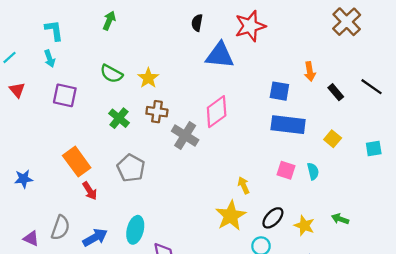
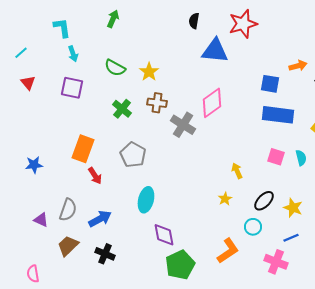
cyan arrow: (50, 59) -> (73, 54), moved
orange arrow: (310, 72) -> (298, 66), turned -96
orange rectangle: (77, 162) -> (83, 149), turned 56
yellow star: (231, 216) -> (225, 199), size x0.5
cyan ellipse: (135, 230) -> (146, 200), moved

